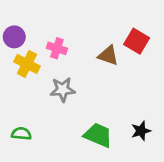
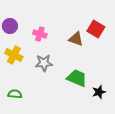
yellow cross: (27, 64) -> (14, 55), moved
green trapezoid: (98, 135) -> (77, 78), moved

